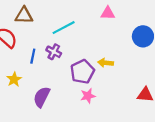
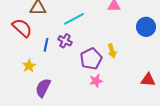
yellow arrow: (106, 63) -> (112, 51), turned -112
purple semicircle: (42, 97) -> (43, 88), moved

